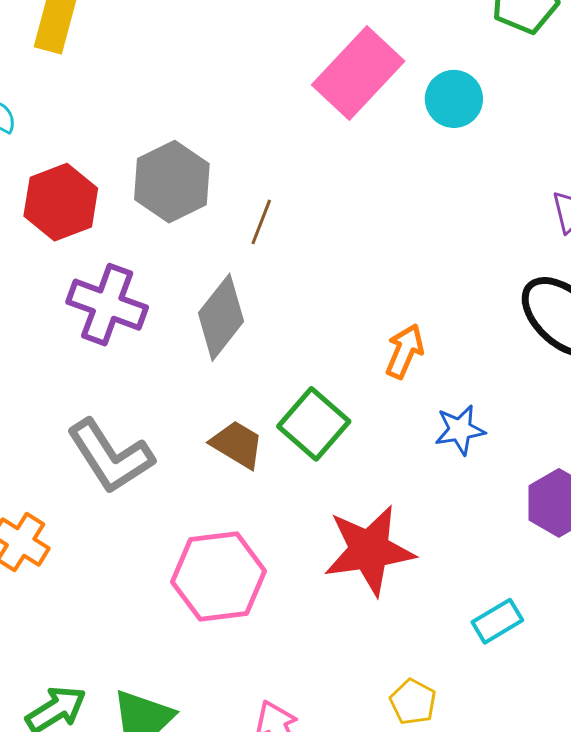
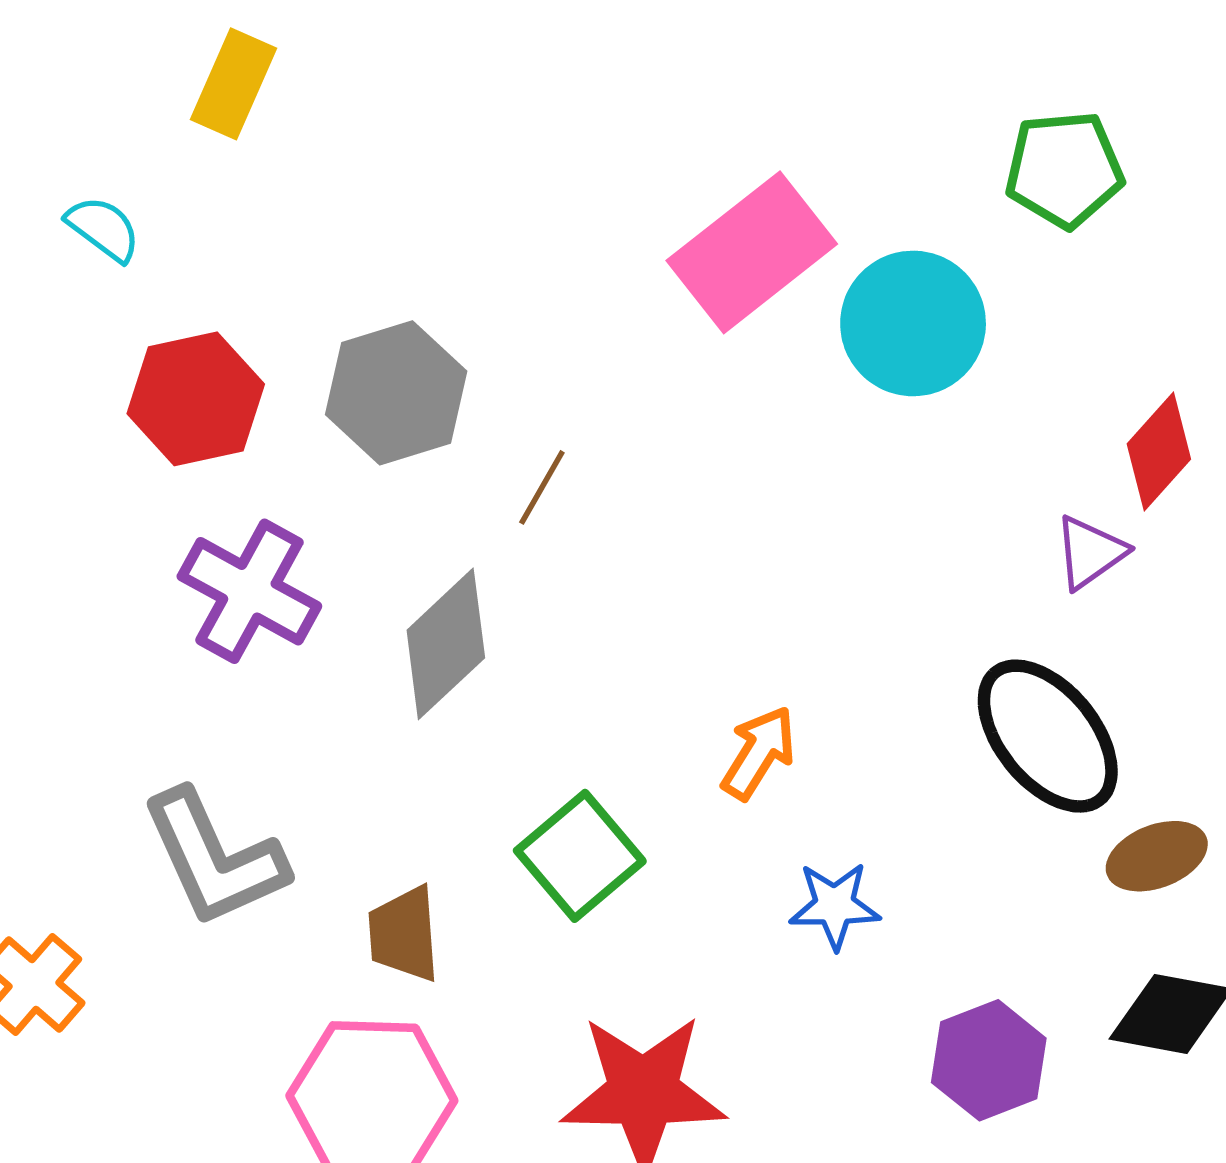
cyan circle: (454, 99) -> (913, 323), size x1.4
brown trapezoid: (237, 444) -> (404, 934), moved, turned -134

